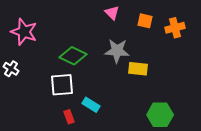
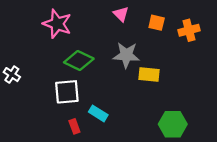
pink star: (24, 32) -> (57, 24), moved

